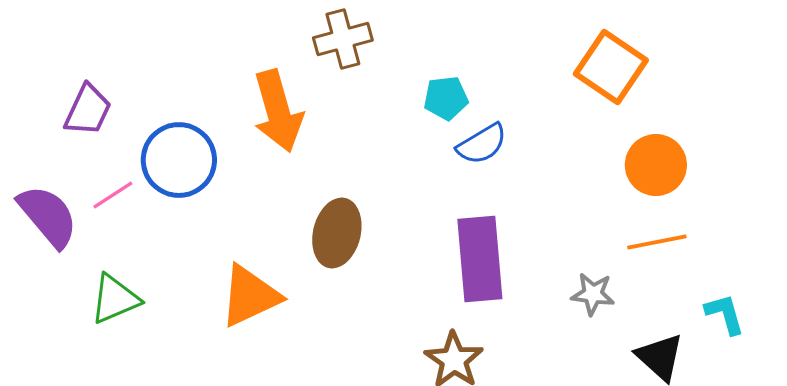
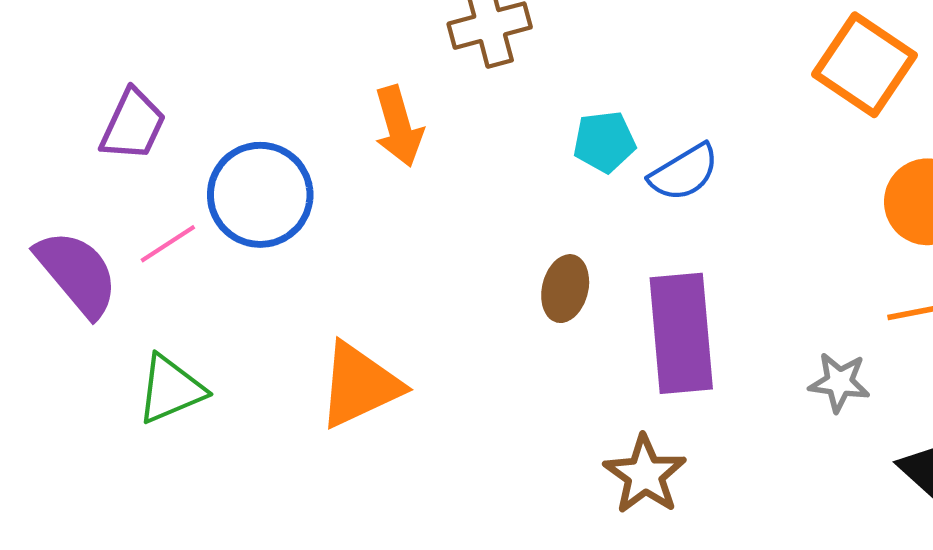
cyan pentagon: (446, 98) -> (604, 142), moved
orange arrow: (278, 111) -> (399, 126), size x0.7
brown ellipse: (337, 233) -> (565, 289), moved, size x0.7

